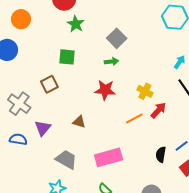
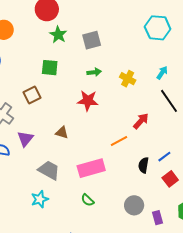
gray square: (117, 38) -> (92, 40), moved, turned 30
yellow cross: (145, 91) -> (128, 79), moved
orange line: (134, 118) -> (119, 141), moved

